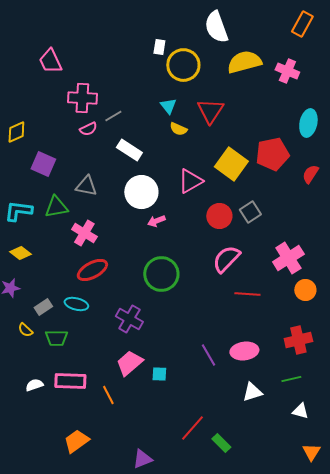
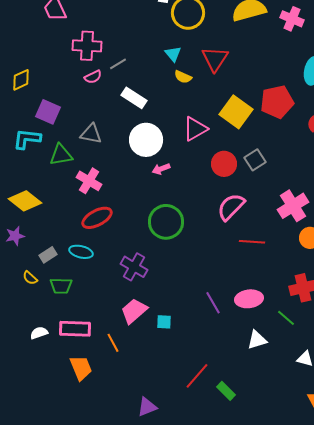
cyan L-shape: (18, 211) -> (27, 139), moved
yellow diamond: (20, 253) -> (25, 201), size x1.5
green line: (291, 379) -> (286, 318), moved, turned 54
orange trapezoid: (76, 441) -> (81, 368), moved, turned 104

